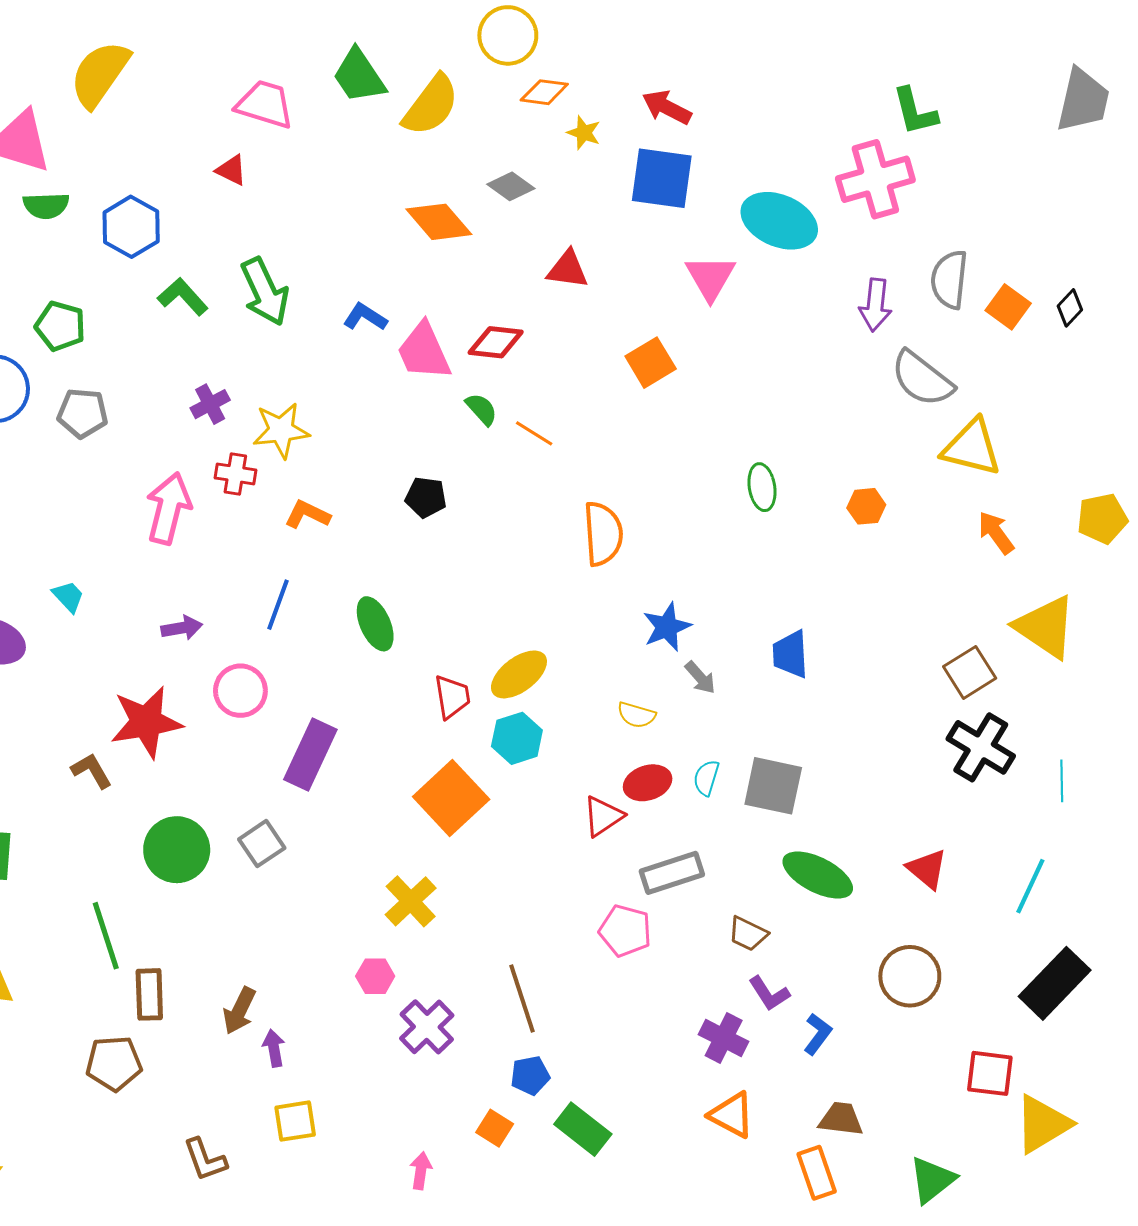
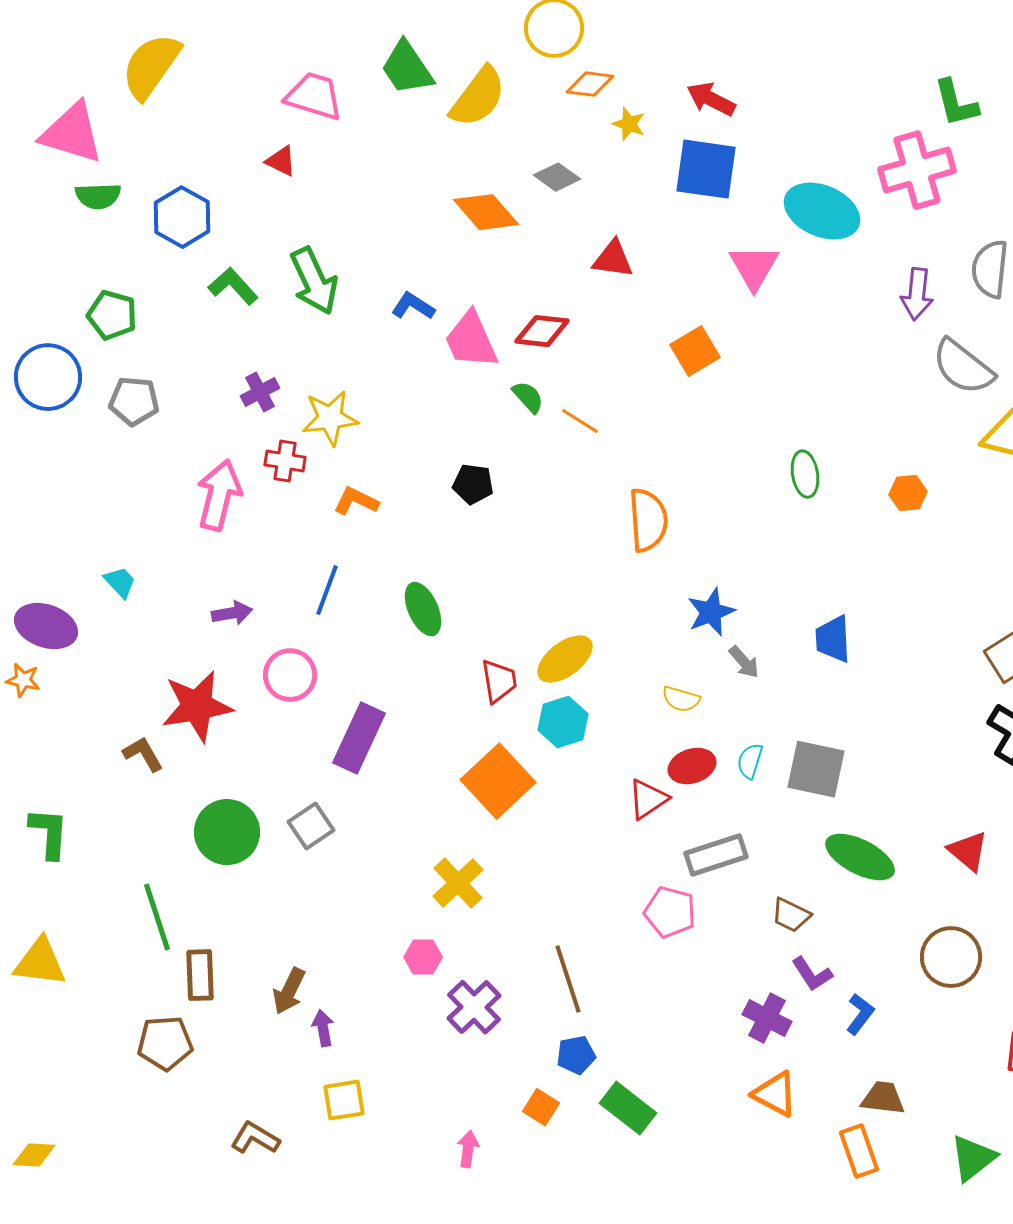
brown L-shape: (205, 1160) -> (255, 1138), turned 141

